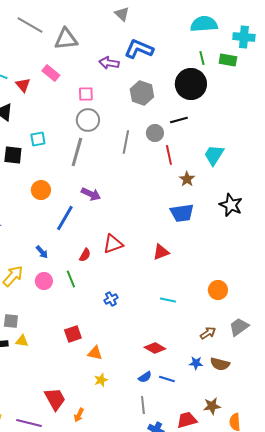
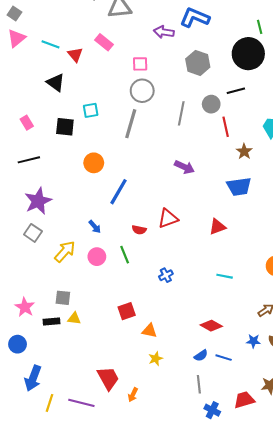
purple arrow: (91, 194) -> (184, 167), moved
red semicircle: (85, 255) -> (139, 230), turned 72

